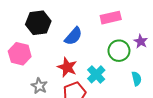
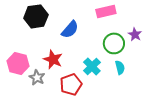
pink hexagon: (20, 54) -> (18, 63), moved
red star: (67, 67) -> (53, 59), moved
cyan semicircle: (137, 79) -> (120, 67), moved

